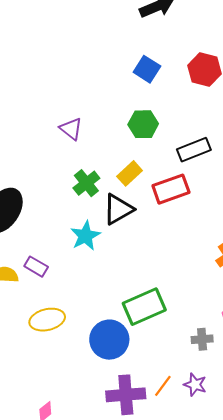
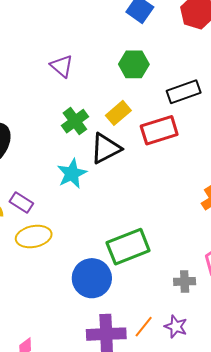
yellow ellipse: (47, 320) -> (34, 236), moved

